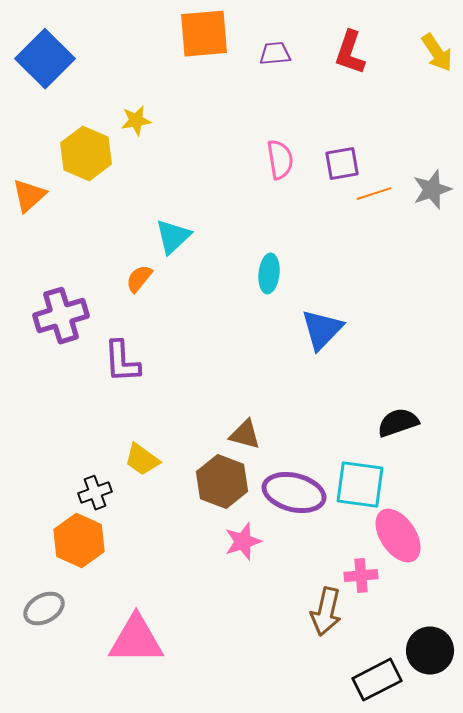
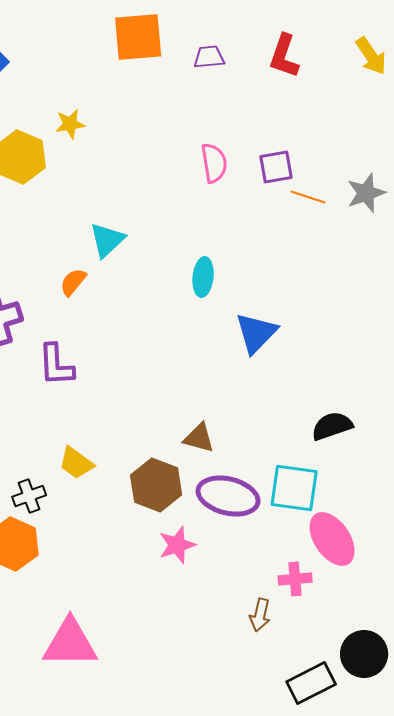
orange line: (374, 194) -> (308, 197), turned 36
brown triangle: (245, 435) -> (199, 438), moved
brown arrow: (326, 612) -> (260, 615), size x0.7

